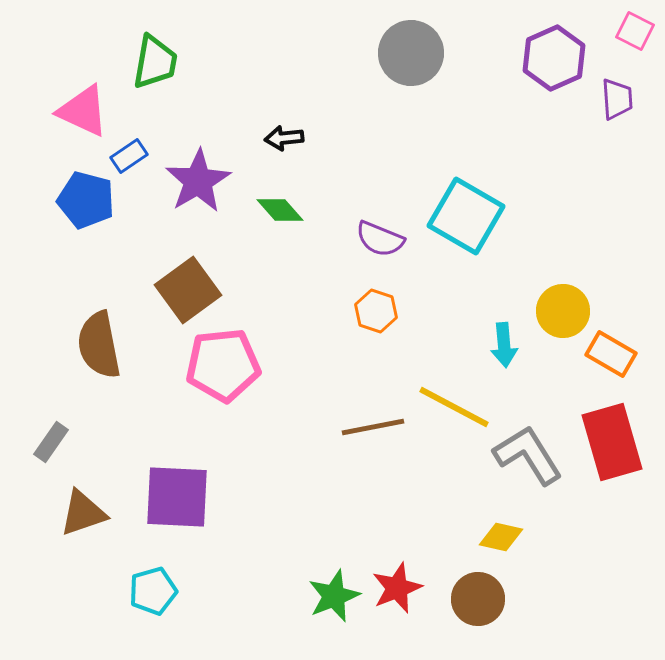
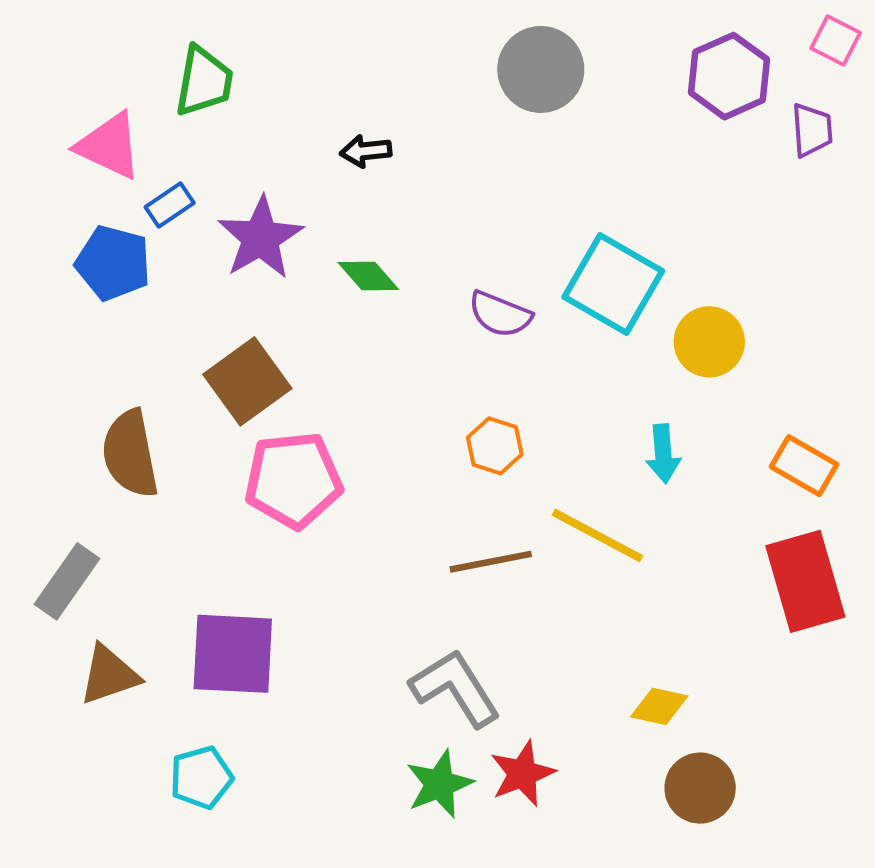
black arrow: (284, 138) -> (366, 151), moved
orange hexagon: (376, 311) -> (495, 446), moved
yellow circle: (563, 311) -> (709, 342), moved
gray rectangle: (51, 442) -> (67, 581), size x1.4
gray L-shape: (528, 455) -> (455, 688), moved
brown circle: (478, 599) -> (700, 788), moved

